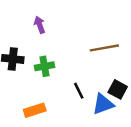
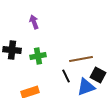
brown line: (104, 48) -> (81, 59), moved

